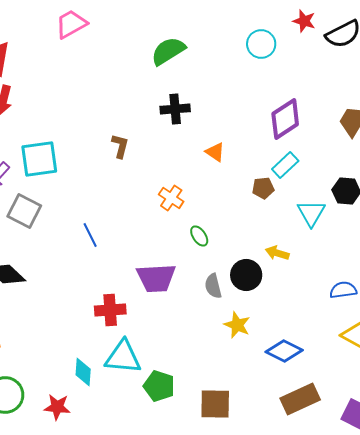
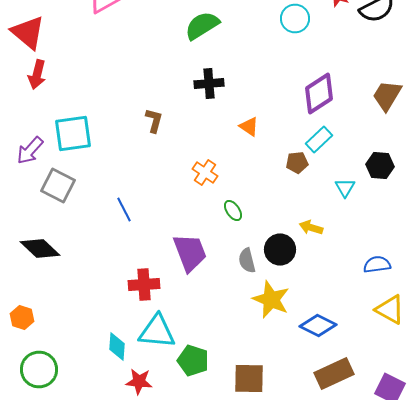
cyan triangle: (311, 213) -> (345, 188), size x0.7
purple trapezoid: (156, 278) -> (190, 252), turned -108
yellow star: (237, 325) -> (271, 300), size x1.4
red star: (57, 407) -> (139, 382), moved

